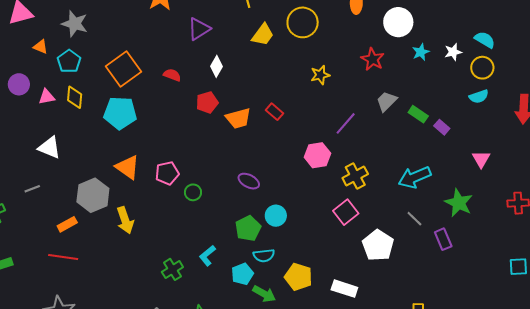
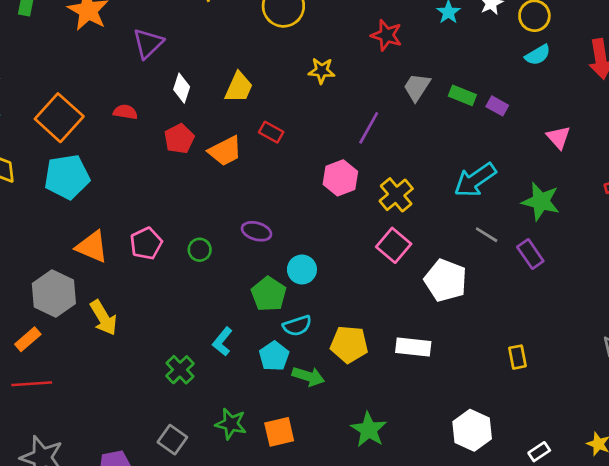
yellow trapezoid: (263, 35) -> (239, 87), moved
yellow star: (320, 75) -> (322, 71), turned 30
green circle: (193, 192) -> (200, 250), moved

